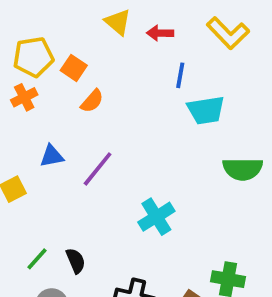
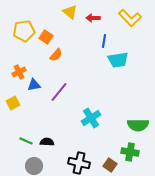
orange cross: (24, 97) -> (19, 72), moved
green semicircle: (243, 169) -> (138, 125), moved
green line: (37, 259) -> (26, 141), turned 72
black semicircle: (76, 261) -> (47, 142), turned -64

